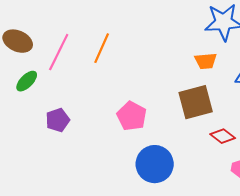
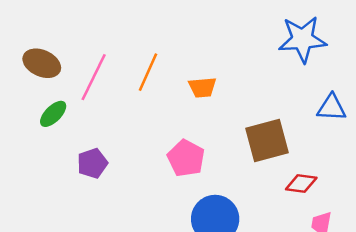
orange trapezoid: (206, 61) -> (202, 87), moved
red diamond: (223, 136) -> (301, 183), turned -30

